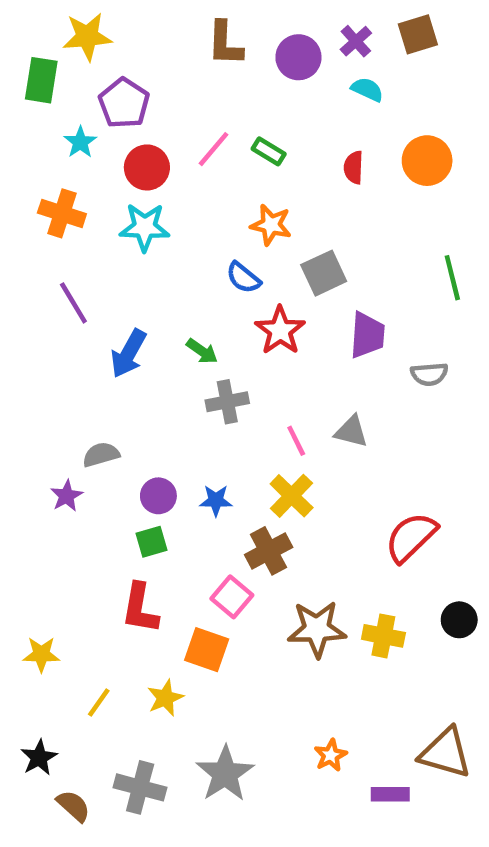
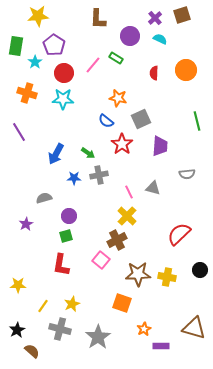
purple circle: (298, 57) -> (130, 36), moved
green rectangle: (41, 80) -> (16, 46), moved
green rectangle: (269, 151) -> (116, 58), moved
purple line: (73, 303) -> (19, 132), moved
gray semicircle: (429, 374) -> (187, 174), moved
purple star: (67, 496) -> (26, 224), moved
blue star: (216, 500) -> (74, 178), moved
orange square: (207, 650) -> (122, 303), moved
gray cross: (140, 787) -> (60, 329), moved
purple rectangle: (390, 794) -> (161, 346), moved

